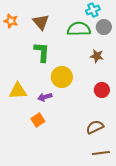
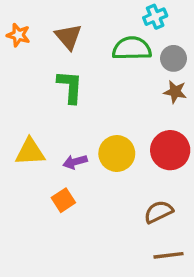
gray circle: (104, 27) -> (174, 58), moved
brown star: (97, 56) -> (175, 92), moved
yellow circle: (62, 77) -> (117, 153), moved
red circle: (102, 90) -> (170, 150), size x1.5

